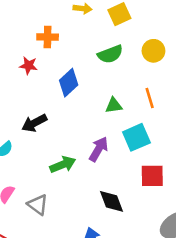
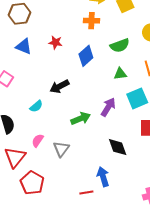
orange cross: (48, 37) -> (91, 21), moved
green semicircle: (110, 54) -> (120, 45), moved
gray triangle: (38, 205) -> (61, 149), turned 30

